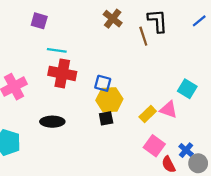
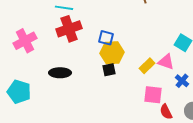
red cross: (62, 73) -> (69, 29), turned -30
pink square: (154, 146) -> (153, 95), turned -30
blue cross: (186, 150) -> (182, 81), moved

